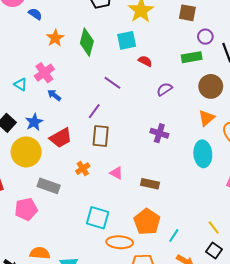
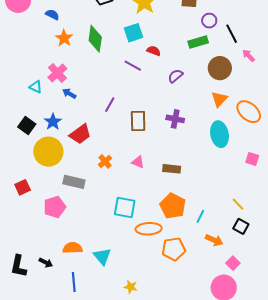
blue semicircle: (35, 14) -> (52, 15), moved
purple line: (112, 83) -> (133, 66), moved
brown rectangle: (101, 136) -> (138, 121), moved

